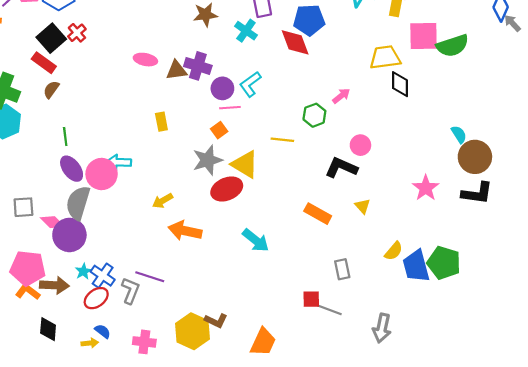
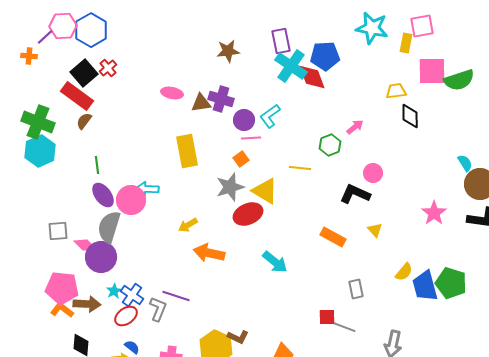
cyan cross: (246, 31) -> (291, 66), moved, size x1.5
yellow trapezoid: (385, 57) -> (396, 91), size x0.7
red rectangle: (44, 63) -> (77, 96), size x1.4
yellow rectangle: (161, 122) -> (187, 151), size x1.8

